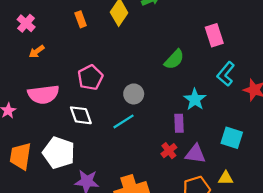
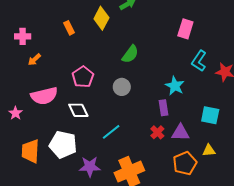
pink cross: (26, 23) -> (23, 36), turned -35
pink rectangle: (214, 35) -> (185, 29), turned 42
green semicircle: (174, 59) -> (130, 54), moved
cyan line: (124, 121) -> (111, 132), moved

